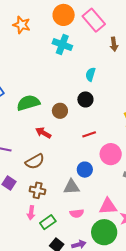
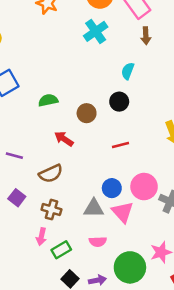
brown arrow: (114, 44) -> (146, 36), moved
cyan cross: (62, 45) -> (96, 31), turned 30
green semicircle: (28, 103) -> (48, 100), size x0.7
pink circle: (111, 154) -> (144, 187), moved
pink triangle: (108, 206) -> (123, 212), moved, turned 48

